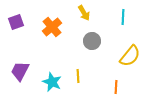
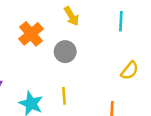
gray circle: (92, 41) -> (65, 52), moved
yellow semicircle: (130, 56) -> (130, 71), size x0.7

